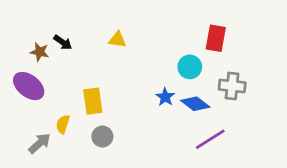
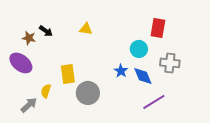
blue diamond: (195, 104) -> (143, 76), turned 30
gray circle: (102, 137) -> (88, 93), moved, size x1.5

